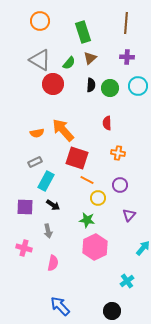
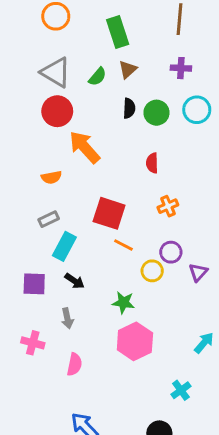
red circle: (53, 84) -> (57, 111), moved
orange arrow: (63, 130) -> (85, 147), moved
orange cross: (118, 153) -> (168, 206), turned -32
yellow circle: (98, 198) -> (152, 271), moved
purple triangle: (129, 215) -> (198, 272), moved

